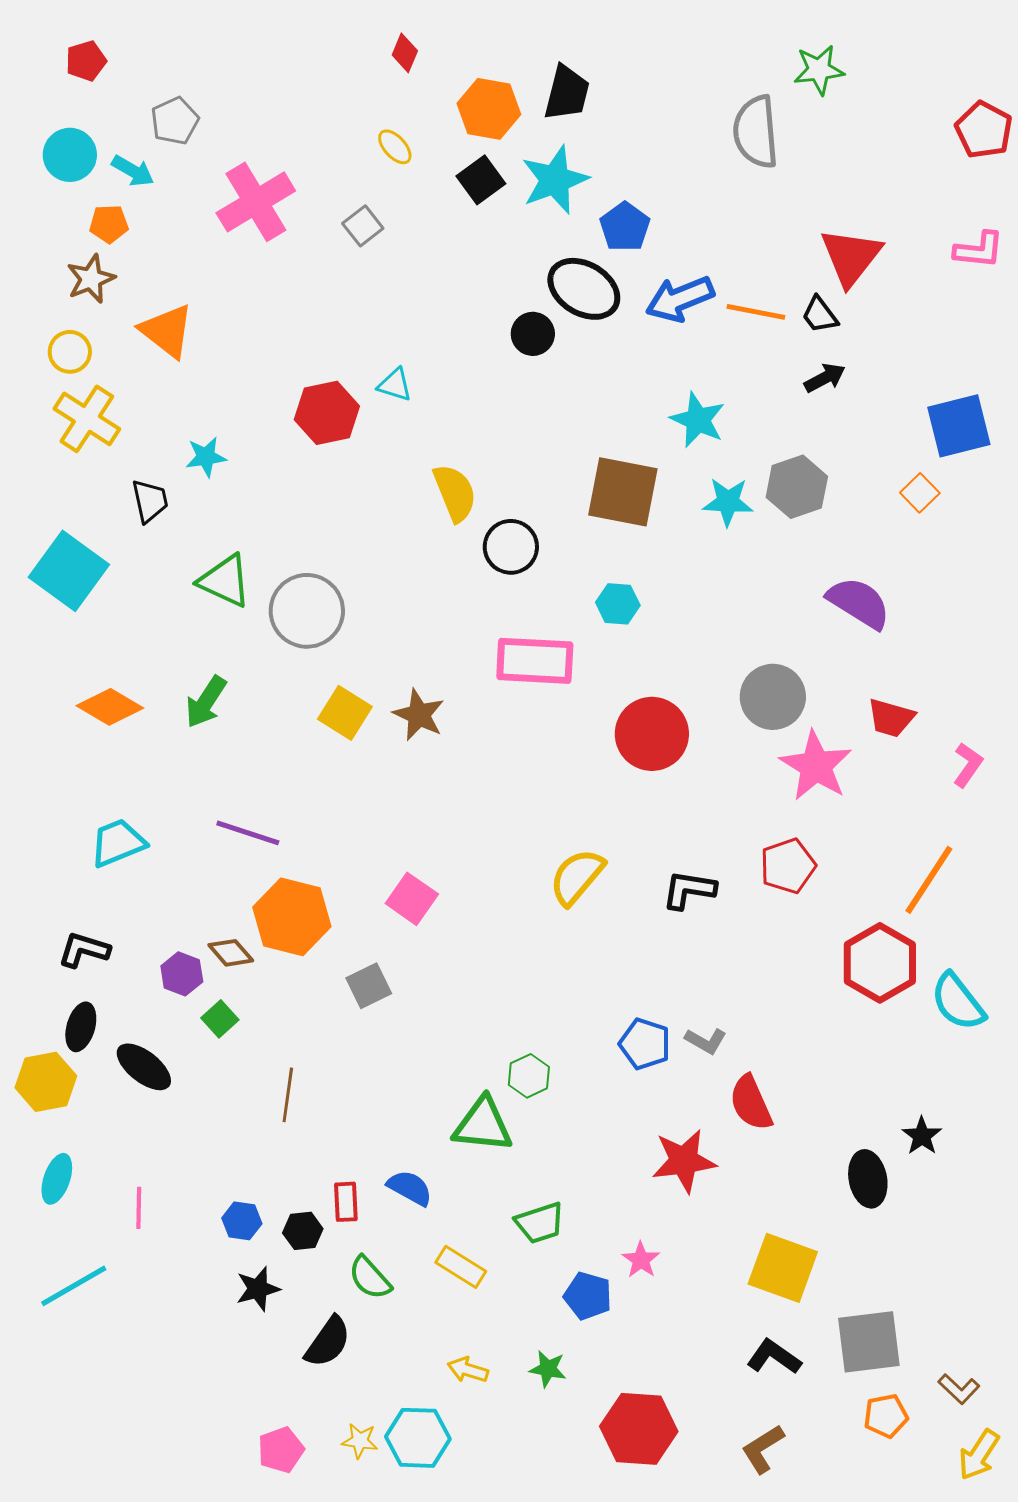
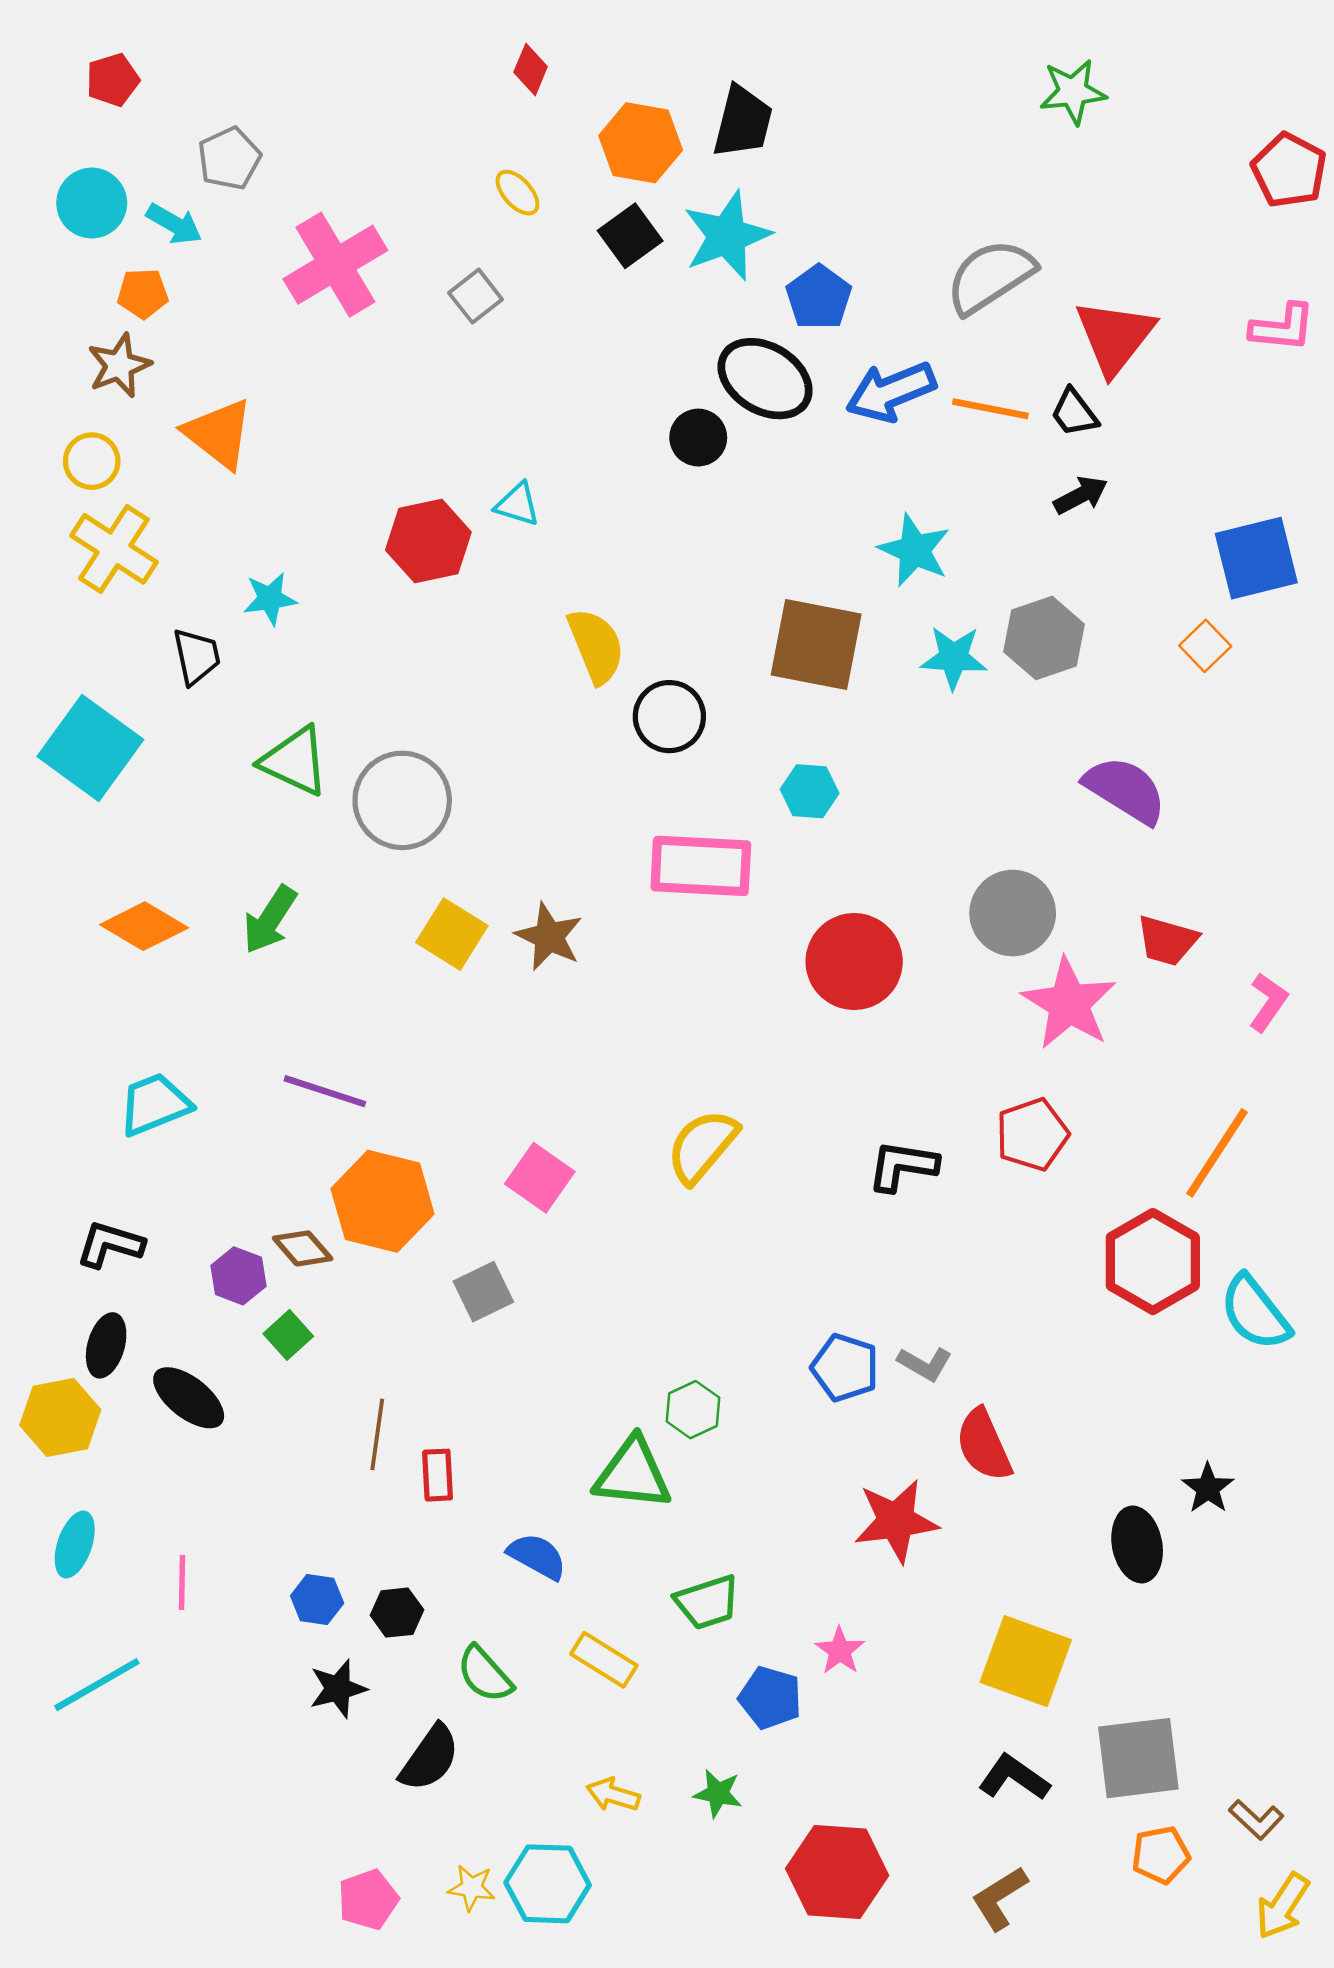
gray semicircle: (756, 132) -> (990, 276), moved, turned 62
yellow semicircle: (577, 877) -> (702, 1146), moved
red rectangle: (346, 1202) -> (438, 1475), moved

